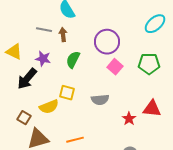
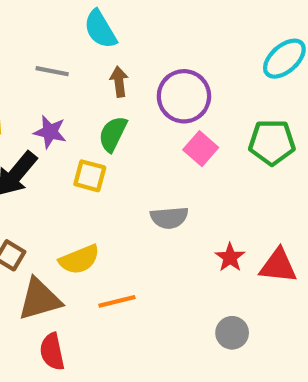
brown arrow: (63, 35) -> (119, 82), moved
yellow square: (67, 93) -> (90, 176), moved
yellow semicircle: (49, 107) -> (79, 260), moved
red triangle: (152, 109) -> (278, 266), moved

